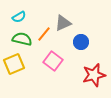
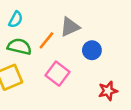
cyan semicircle: (19, 17) -> (16, 19), turned -32
red star: (94, 75) -> (108, 91), size x0.7

